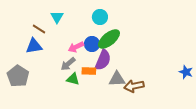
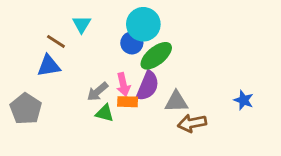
cyan circle: (100, 17) -> (143, 24), size x1.5
blue circle: (92, 44) -> (132, 43), moved
pink arrow: (76, 47) -> (123, 84), moved, turned -77
blue star: (186, 72) -> (244, 100), moved
gray triangle: (117, 79) -> (176, 102), moved

